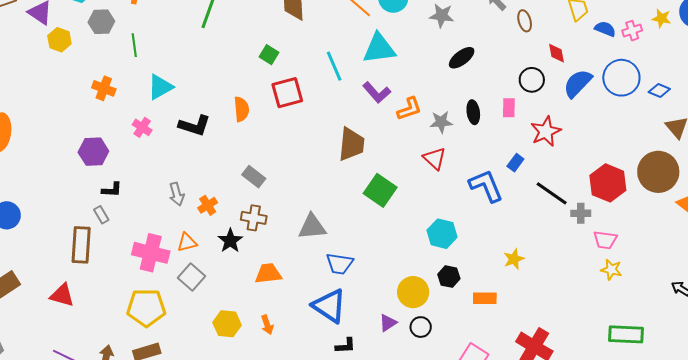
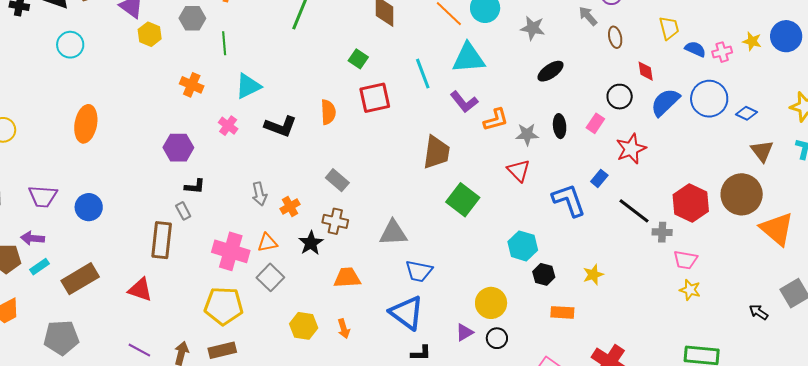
pink rectangle: (509, 108) -> (595, 123), turned 30
black hexagon: (449, 277) -> (544, 274), moved

